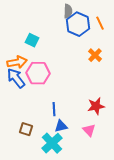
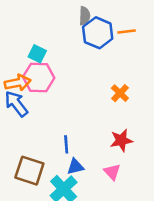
orange line: (100, 23) -> (127, 31), turned -72
orange cross: (95, 55) -> (120, 93), moved
pink hexagon: (38, 73) -> (39, 77), moved
brown square: (26, 129) -> (29, 171), size x1.6

